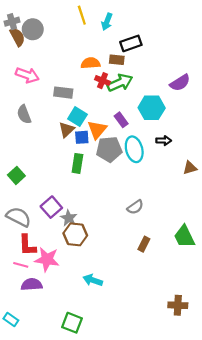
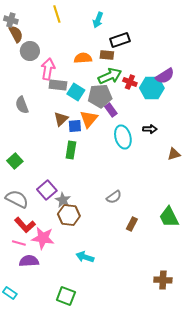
yellow line: (82, 15) -> (57, 14), moved
gray cross: (12, 22) -> (11, 20), turned 32
gray circle: (33, 29) -> (30, 51), moved
pink arrow: (27, 75) -> (48, 69), moved, turned -100
red cross: (103, 81) -> (130, 82), moved
cyan hexagon: (152, 108) -> (152, 88), moved
cyan square: (77, 117) -> (76, 92), moved
gray pentagon: (109, 149) -> (100, 96), moved
gray semicircle: (135, 207) -> (114, 197), moved
red L-shape: (27, 245) -> (25, 225), turned -40

